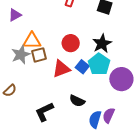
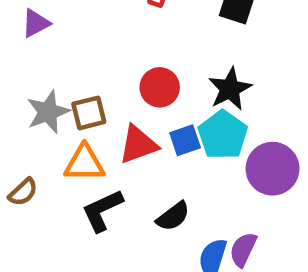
orange triangle: (32, 41) -> (84, 163), moved
blue square: (82, 67) -> (185, 140), turned 32
black semicircle: (77, 101) -> (173, 216), turned -63
black L-shape: (44, 112) -> (102, 210), moved

